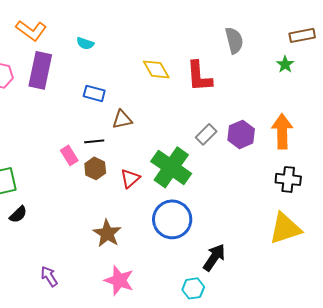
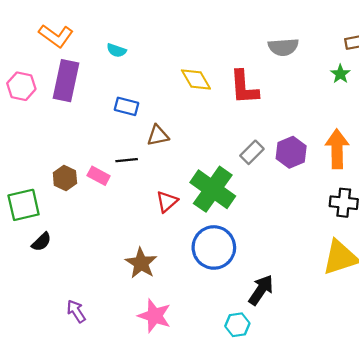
gray semicircle: (234, 40) -> (283, 47), turned 100
pink rectangle: (69, 155) -> (99, 176), turned -30
brown hexagon: (95, 168) -> (65, 178), moved

